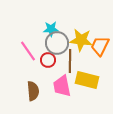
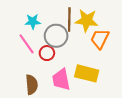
cyan star: (51, 29) -> (33, 22), moved
yellow star: (81, 40) -> (87, 20), moved
brown line: (70, 61) -> (69, 19), moved

